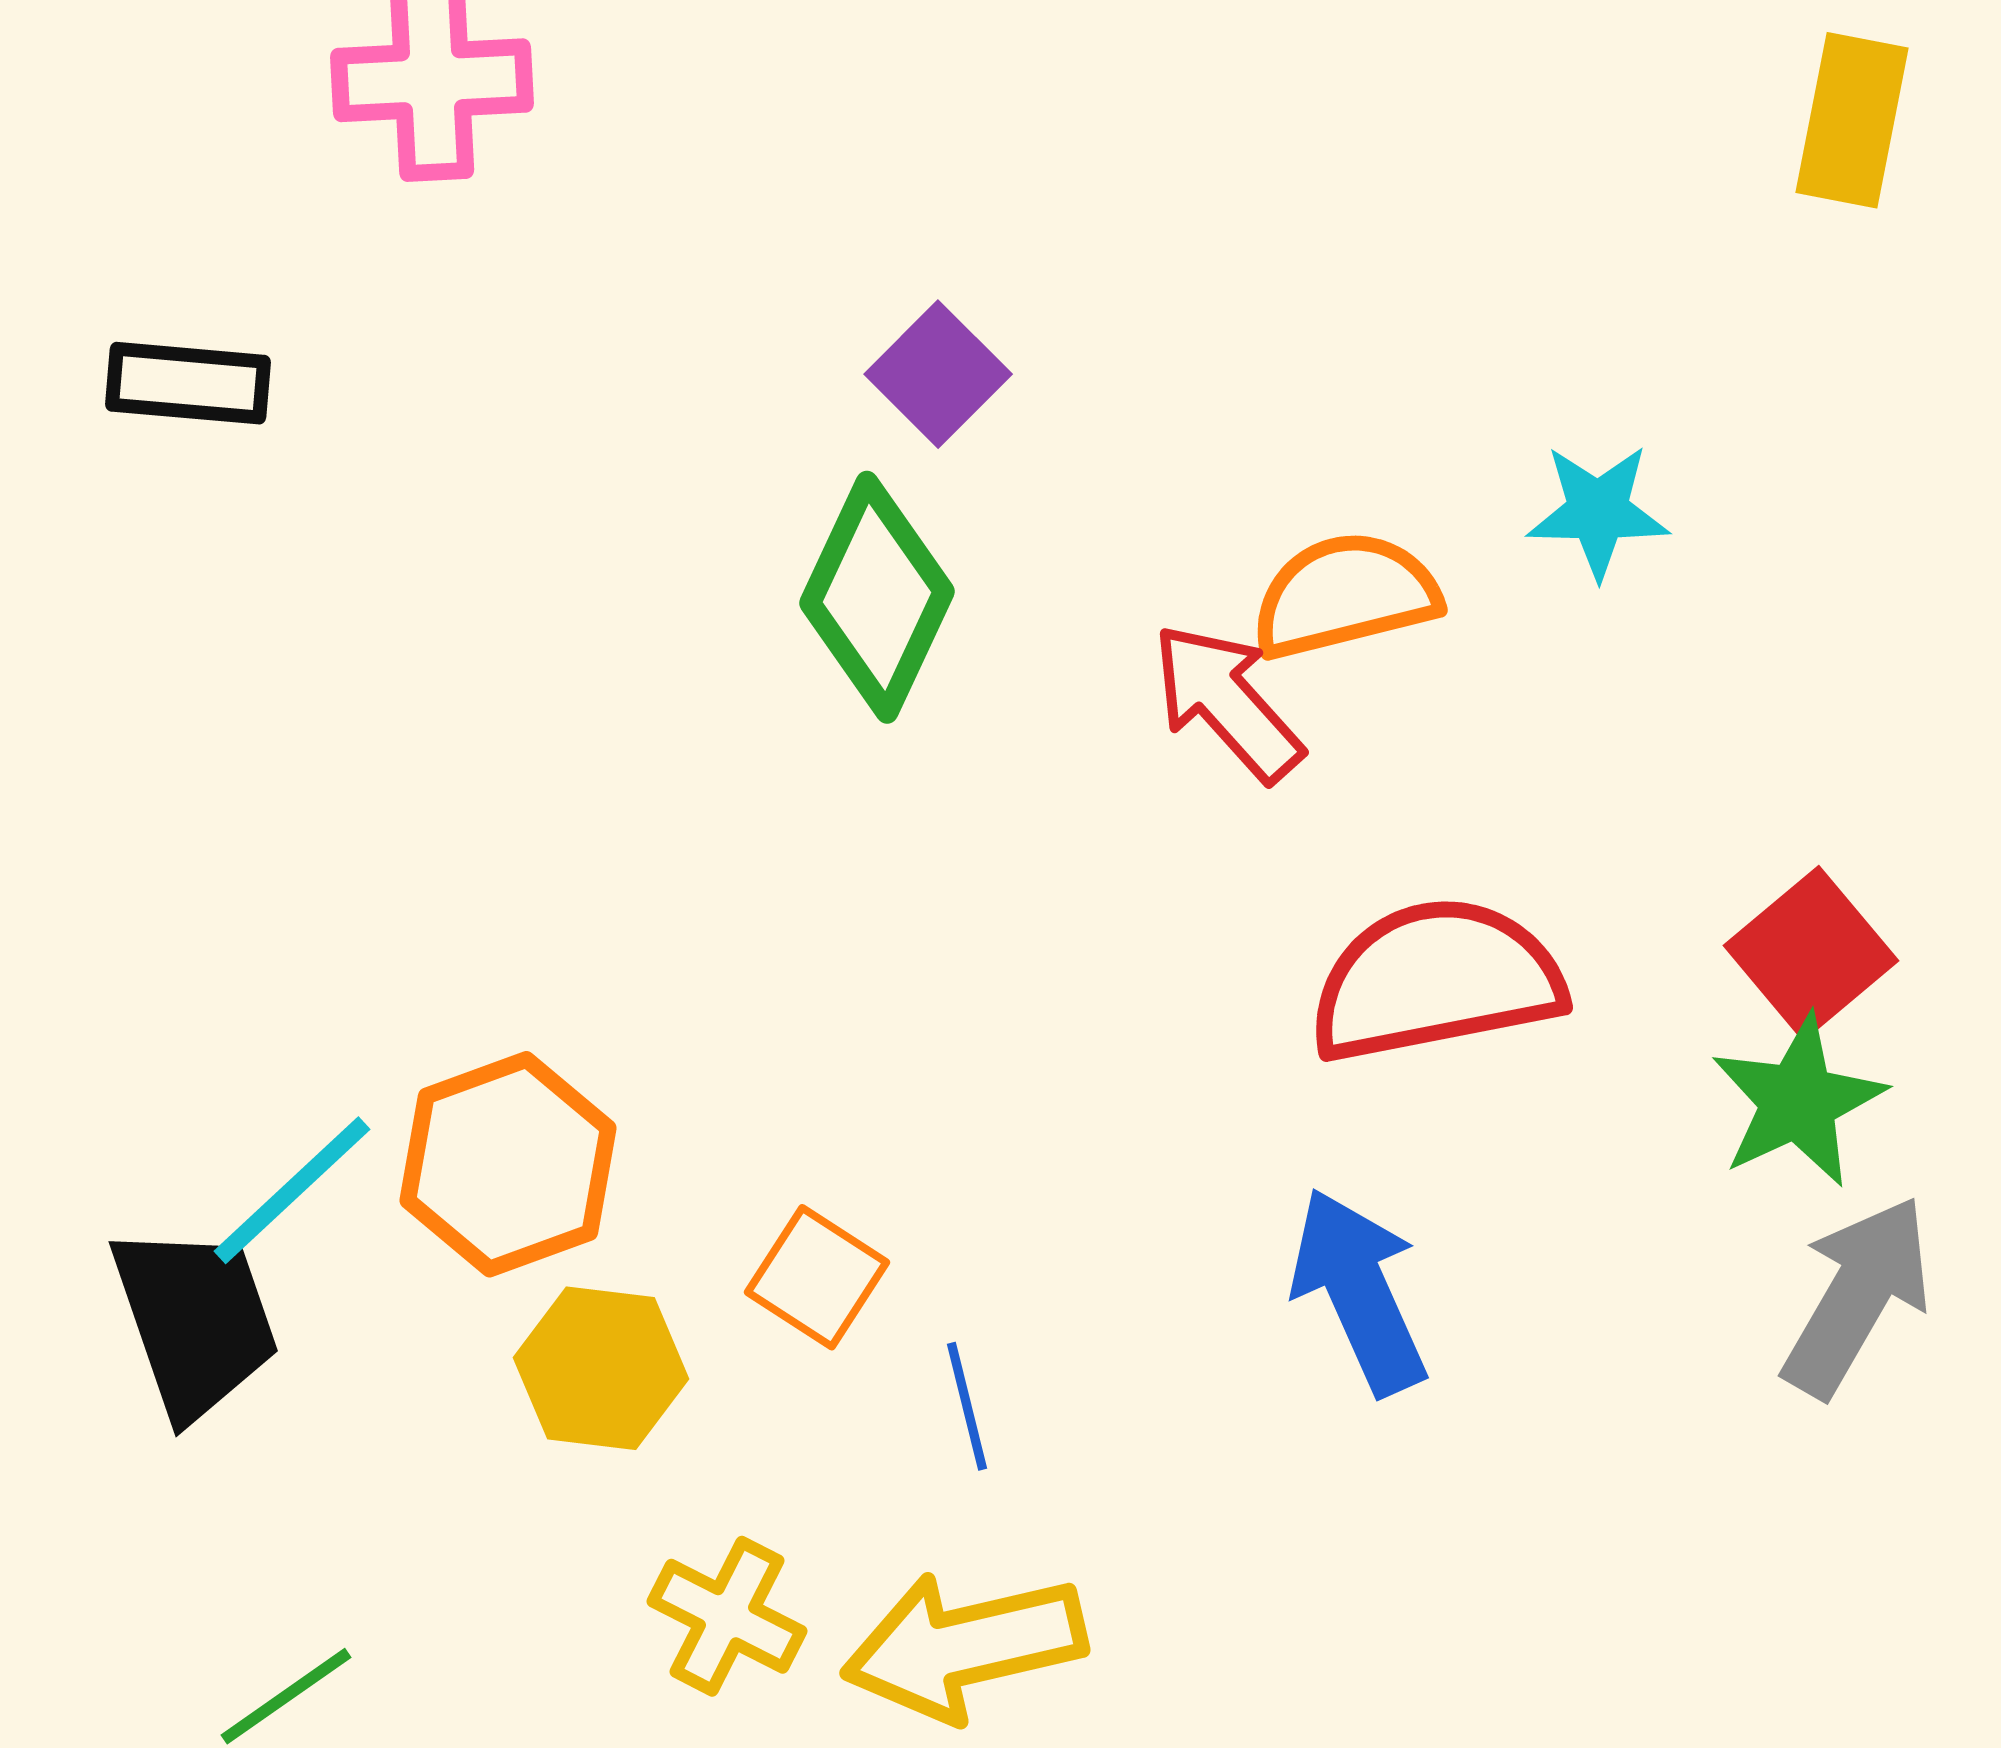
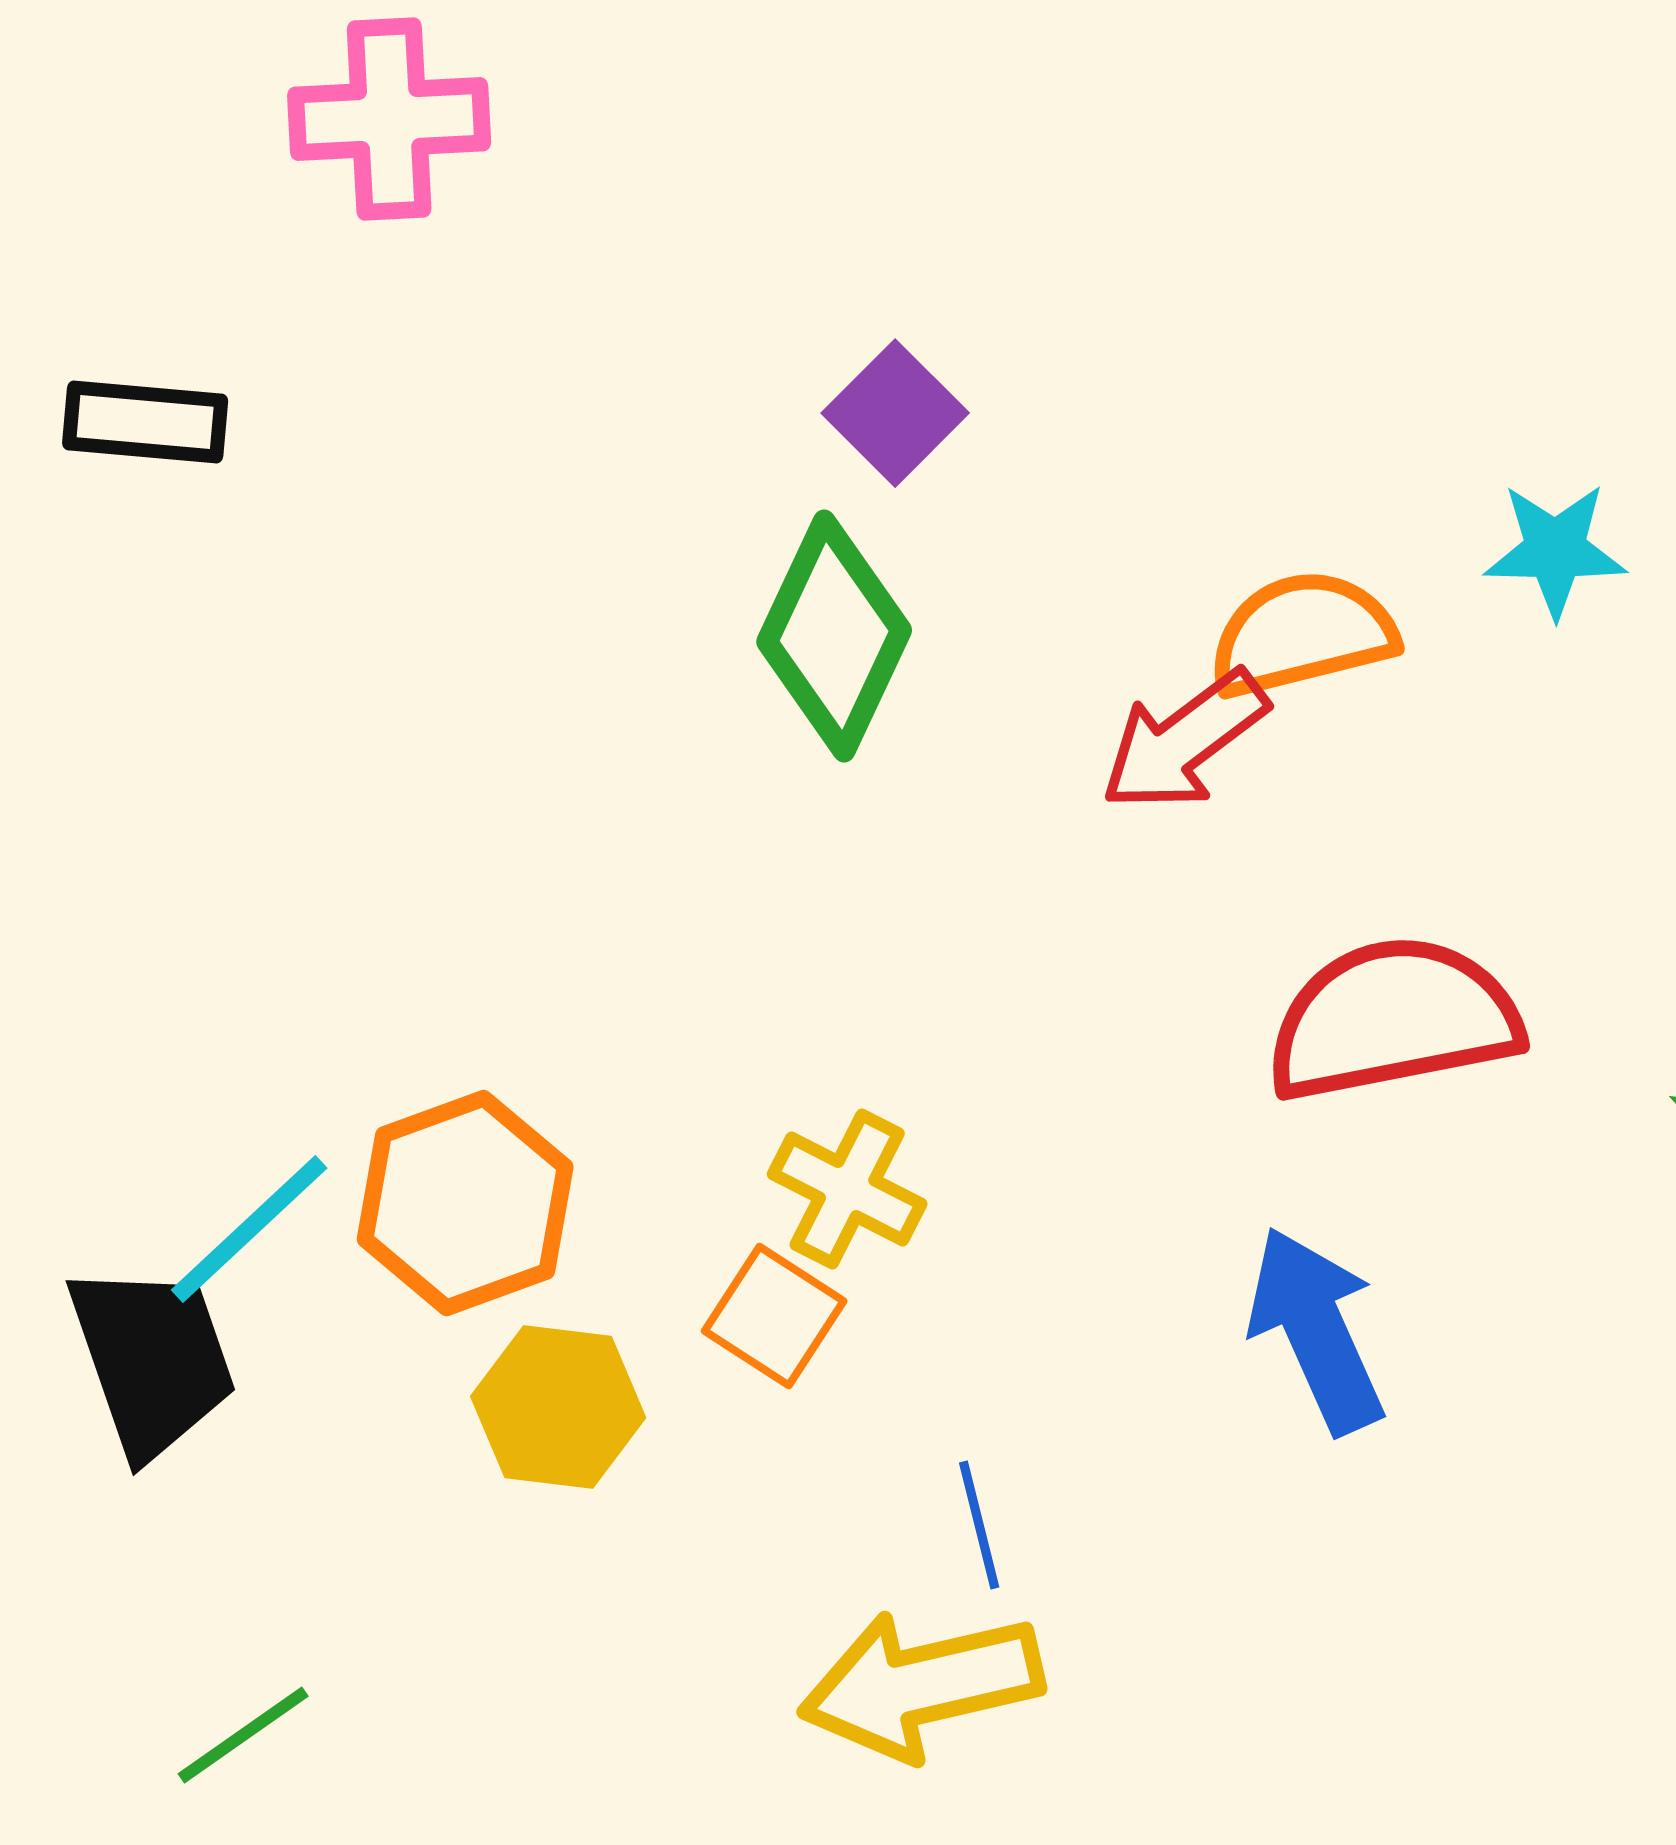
red arrow: (1227, 702) -> (1184, 741), turned -85
blue line: (967, 1406) -> (979, 1525), moved
yellow cross: (727, 1616) -> (847, 1189), moved

